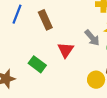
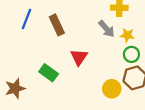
gray arrow: (92, 38) -> (106, 29), moved

